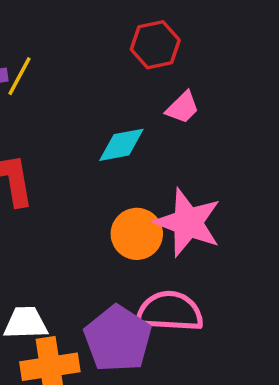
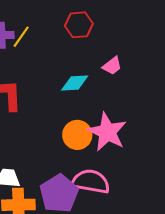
red hexagon: (155, 45) -> (79, 25), moved

